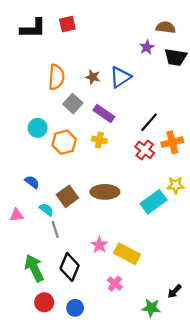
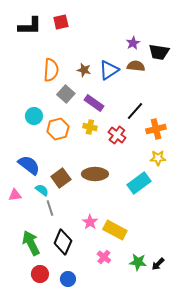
brown semicircle: (166, 27) -> (136, 66), moved
red cross: (145, 150) -> (117, 135), moved
blue semicircle: (32, 182) -> (29, 165), size x1.6
yellow star: (176, 185) -> (158, 158), moved
green star: (151, 308) -> (138, 262), moved

